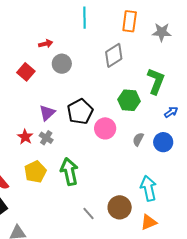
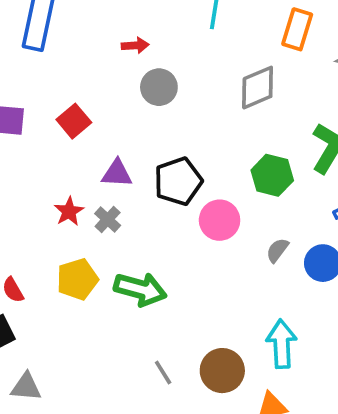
red square: (26, 72) -> (74, 121), moved
purple triangle: (47, 113) -> (117, 173), turned 36
green arrow: (69, 172) -> (140, 289), turned 108

